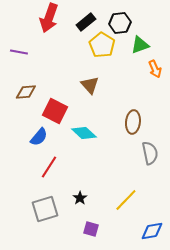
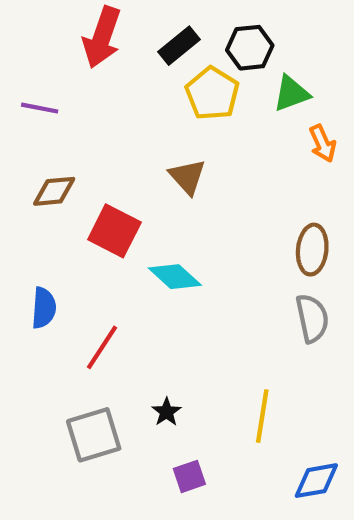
brown ellipse: (133, 122) -> (312, 250), moved
blue semicircle: (39, 137) -> (44, 308), moved, turned -36
yellow line: (126, 200) -> (262, 416), turned -35
purple square: (91, 229) -> (189, 476), turned -35

